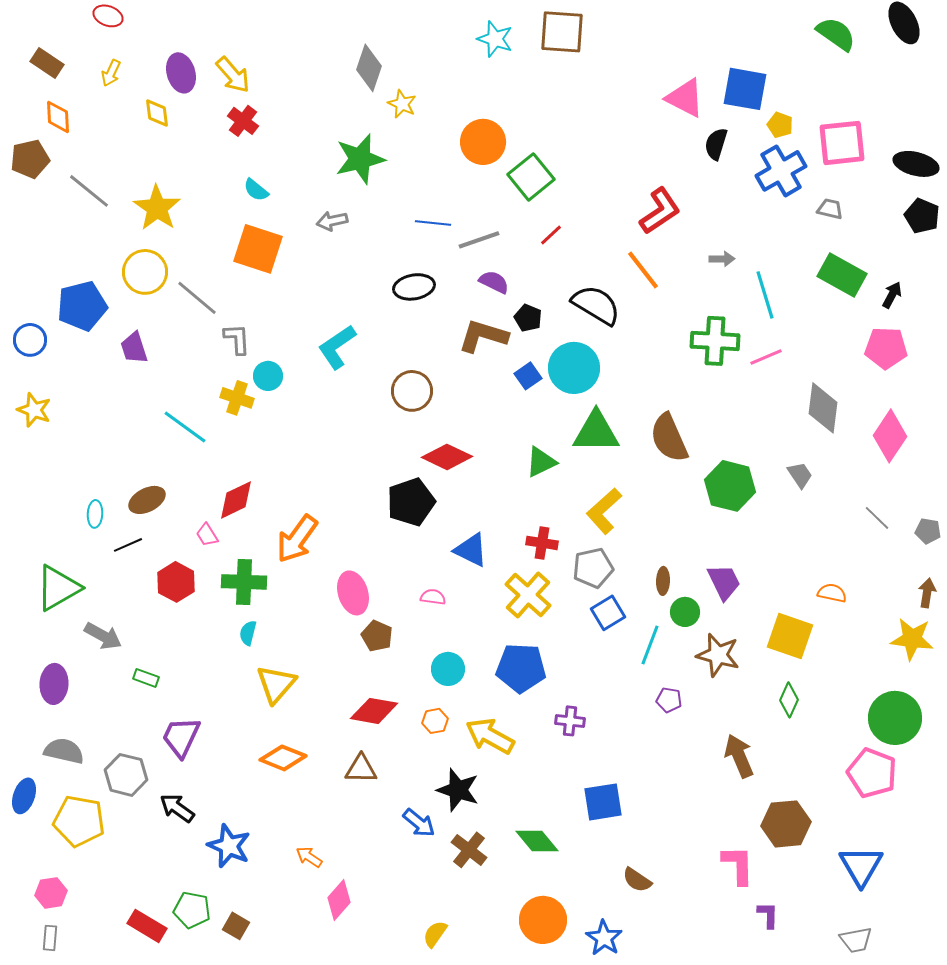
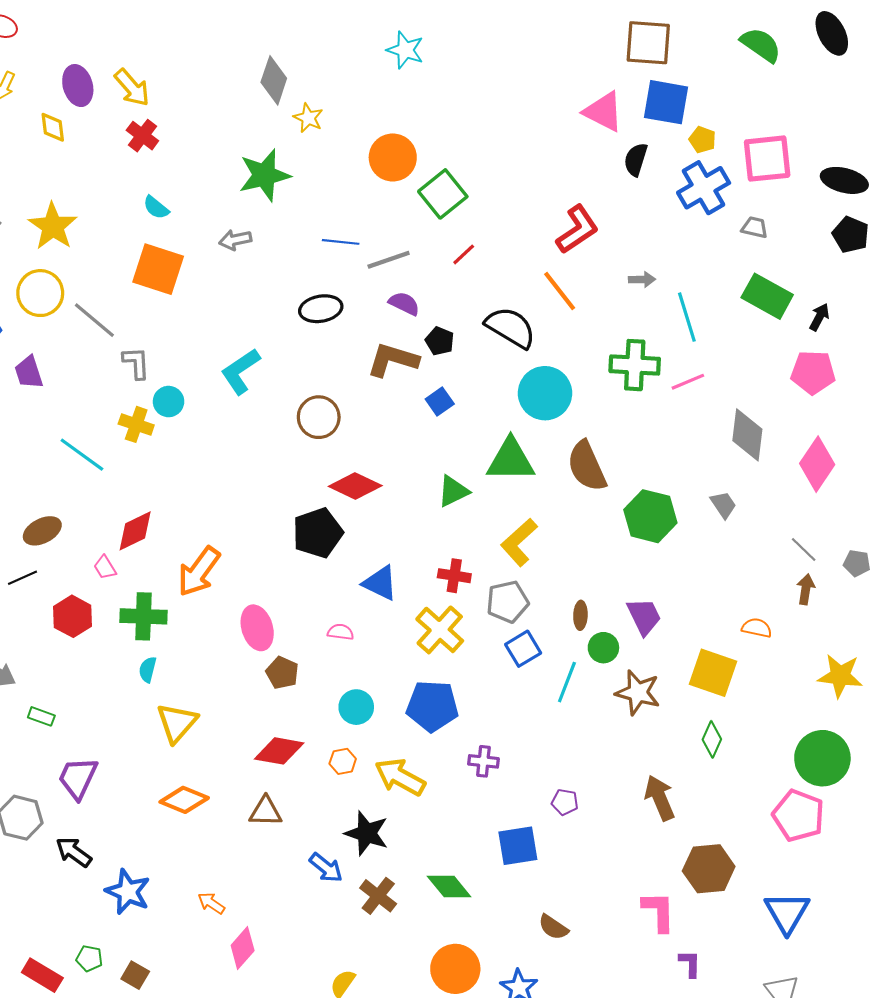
brown square: (562, 32) -> (648, 43), moved
cyan circle: (574, 368) -> (545, 393), moved
brown arrow: (927, 593) -> (806, 589), moved
purple pentagon: (669, 700) -> (565, 802), moved
green pentagon: (192, 910) -> (89, 958), size x0.7

